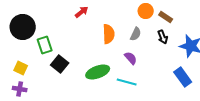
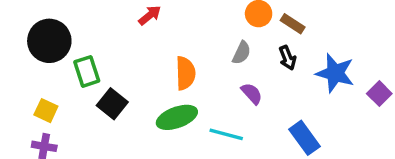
orange semicircle: (109, 34) -> (185, 73), moved
purple semicircle: (131, 58) -> (252, 94), moved
blue rectangle: (183, 77) -> (304, 138), moved

